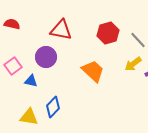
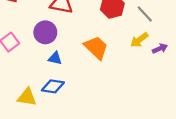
blue triangle: (31, 81) -> (55, 58), moved
blue diamond: (53, 107) -> (53, 86), turned 55

